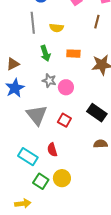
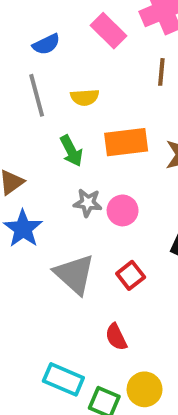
orange rectangle: (73, 54) -> (126, 142), size x1.5
red square: (64, 120) -> (131, 275), turned 32
cyan rectangle: (28, 157) -> (63, 379), moved

